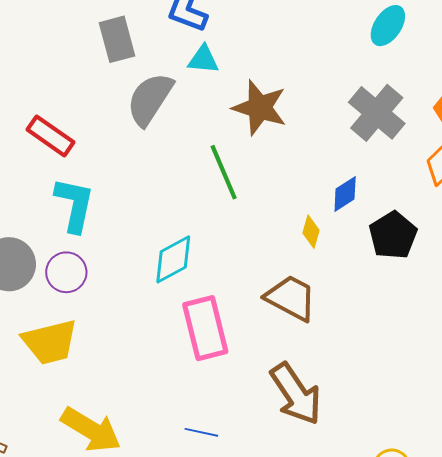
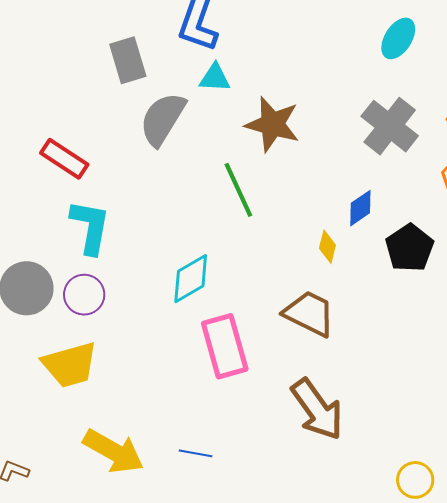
blue line: (201, 432) -> (196, 453), moved

